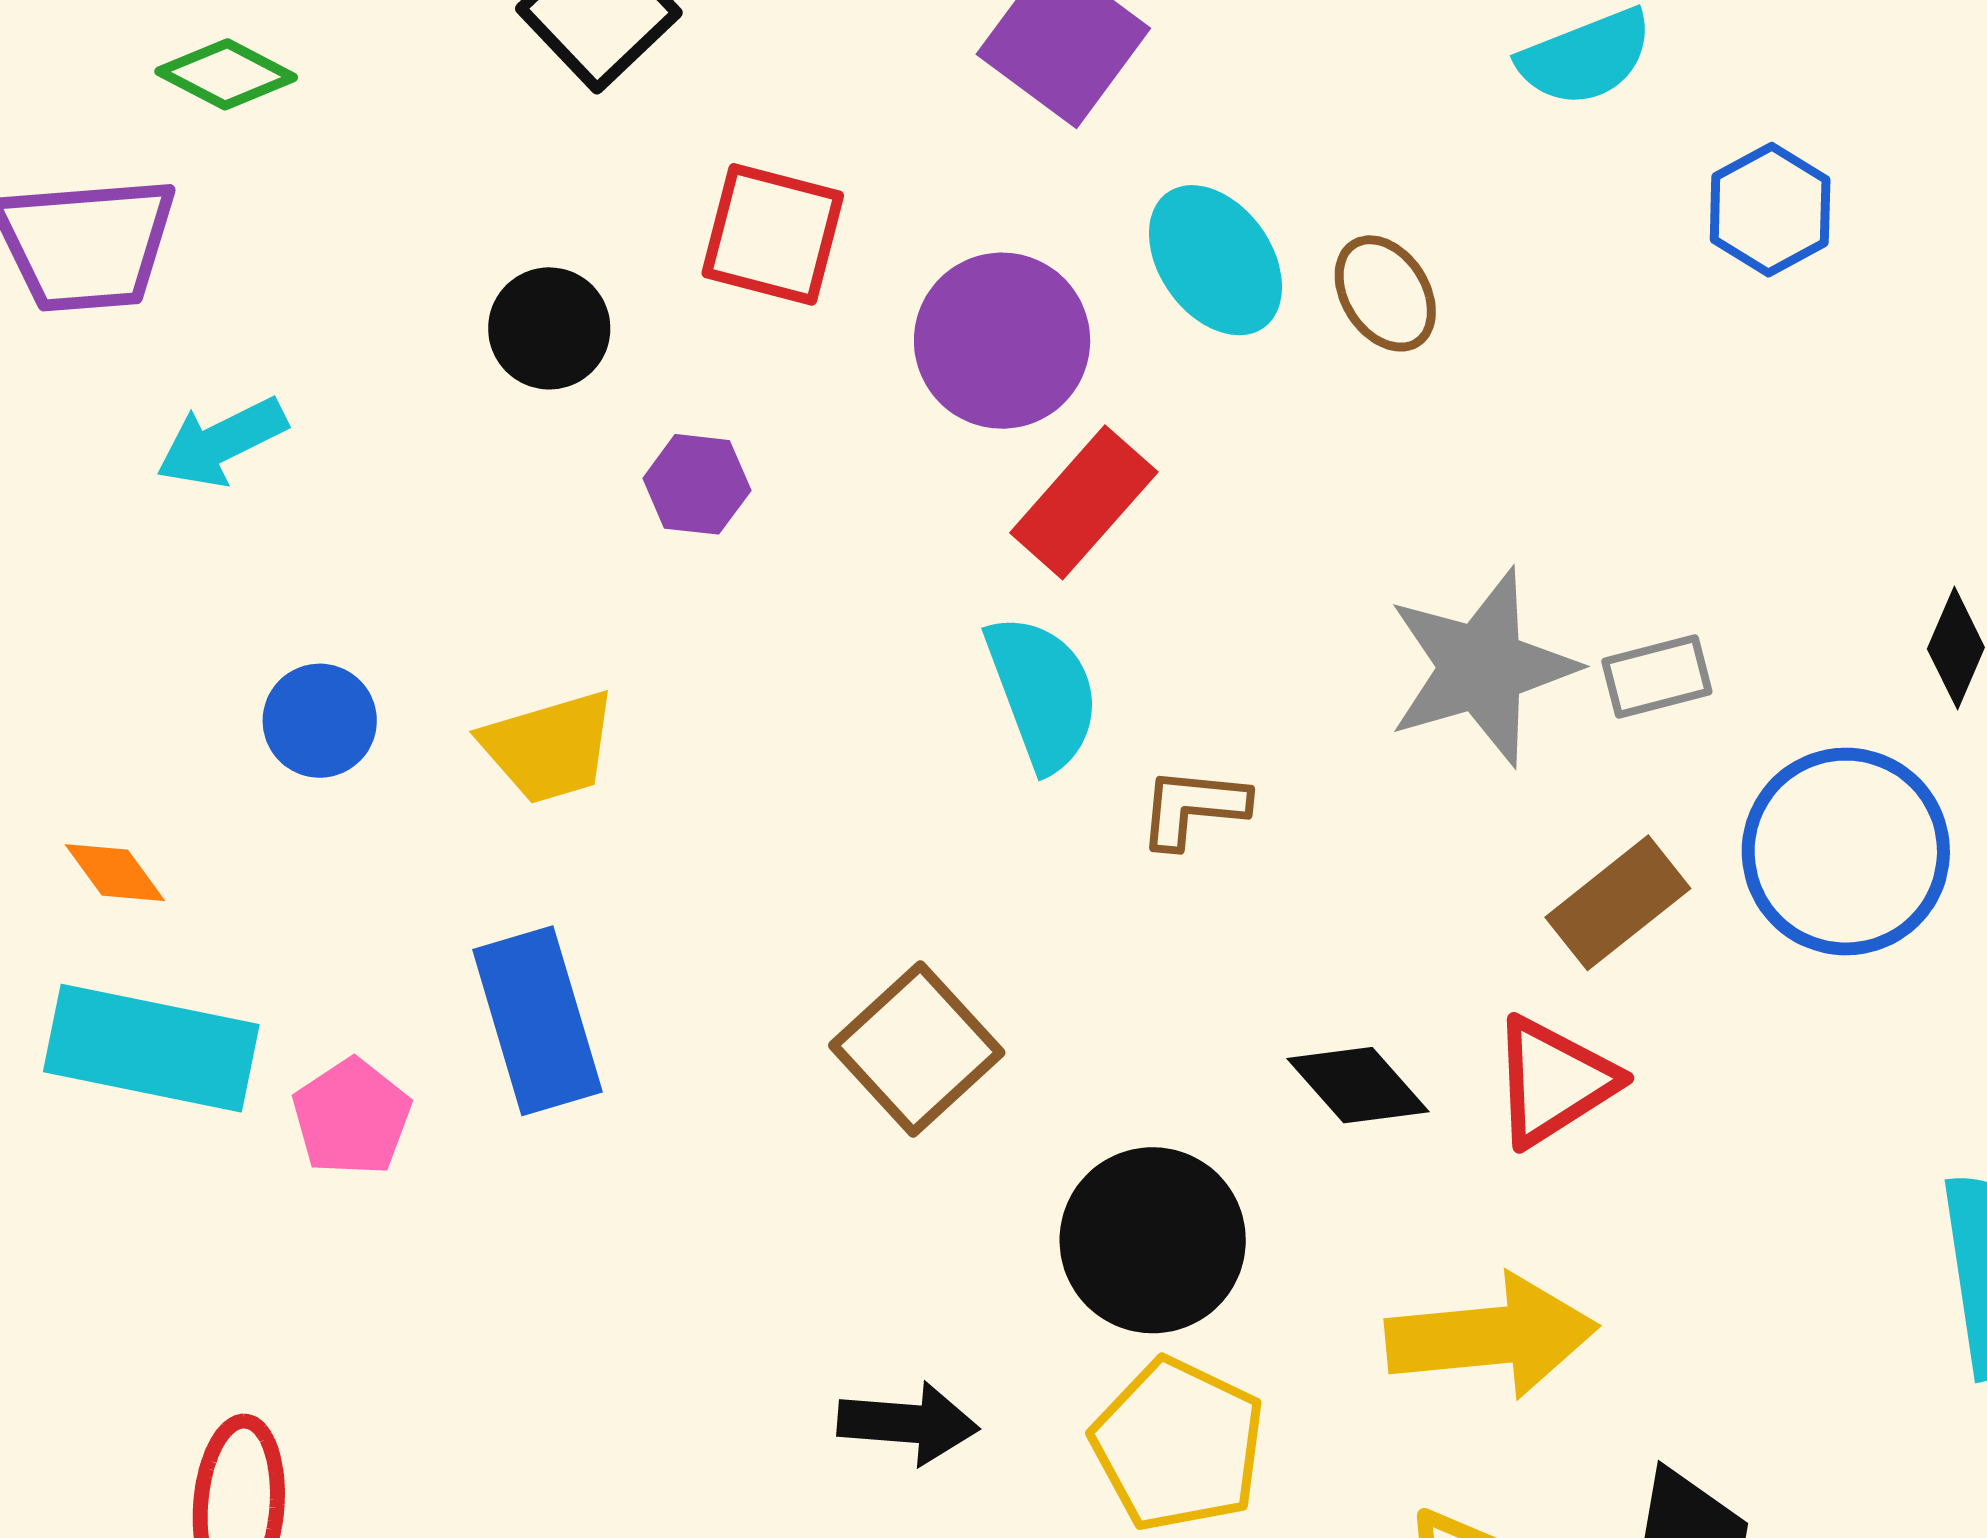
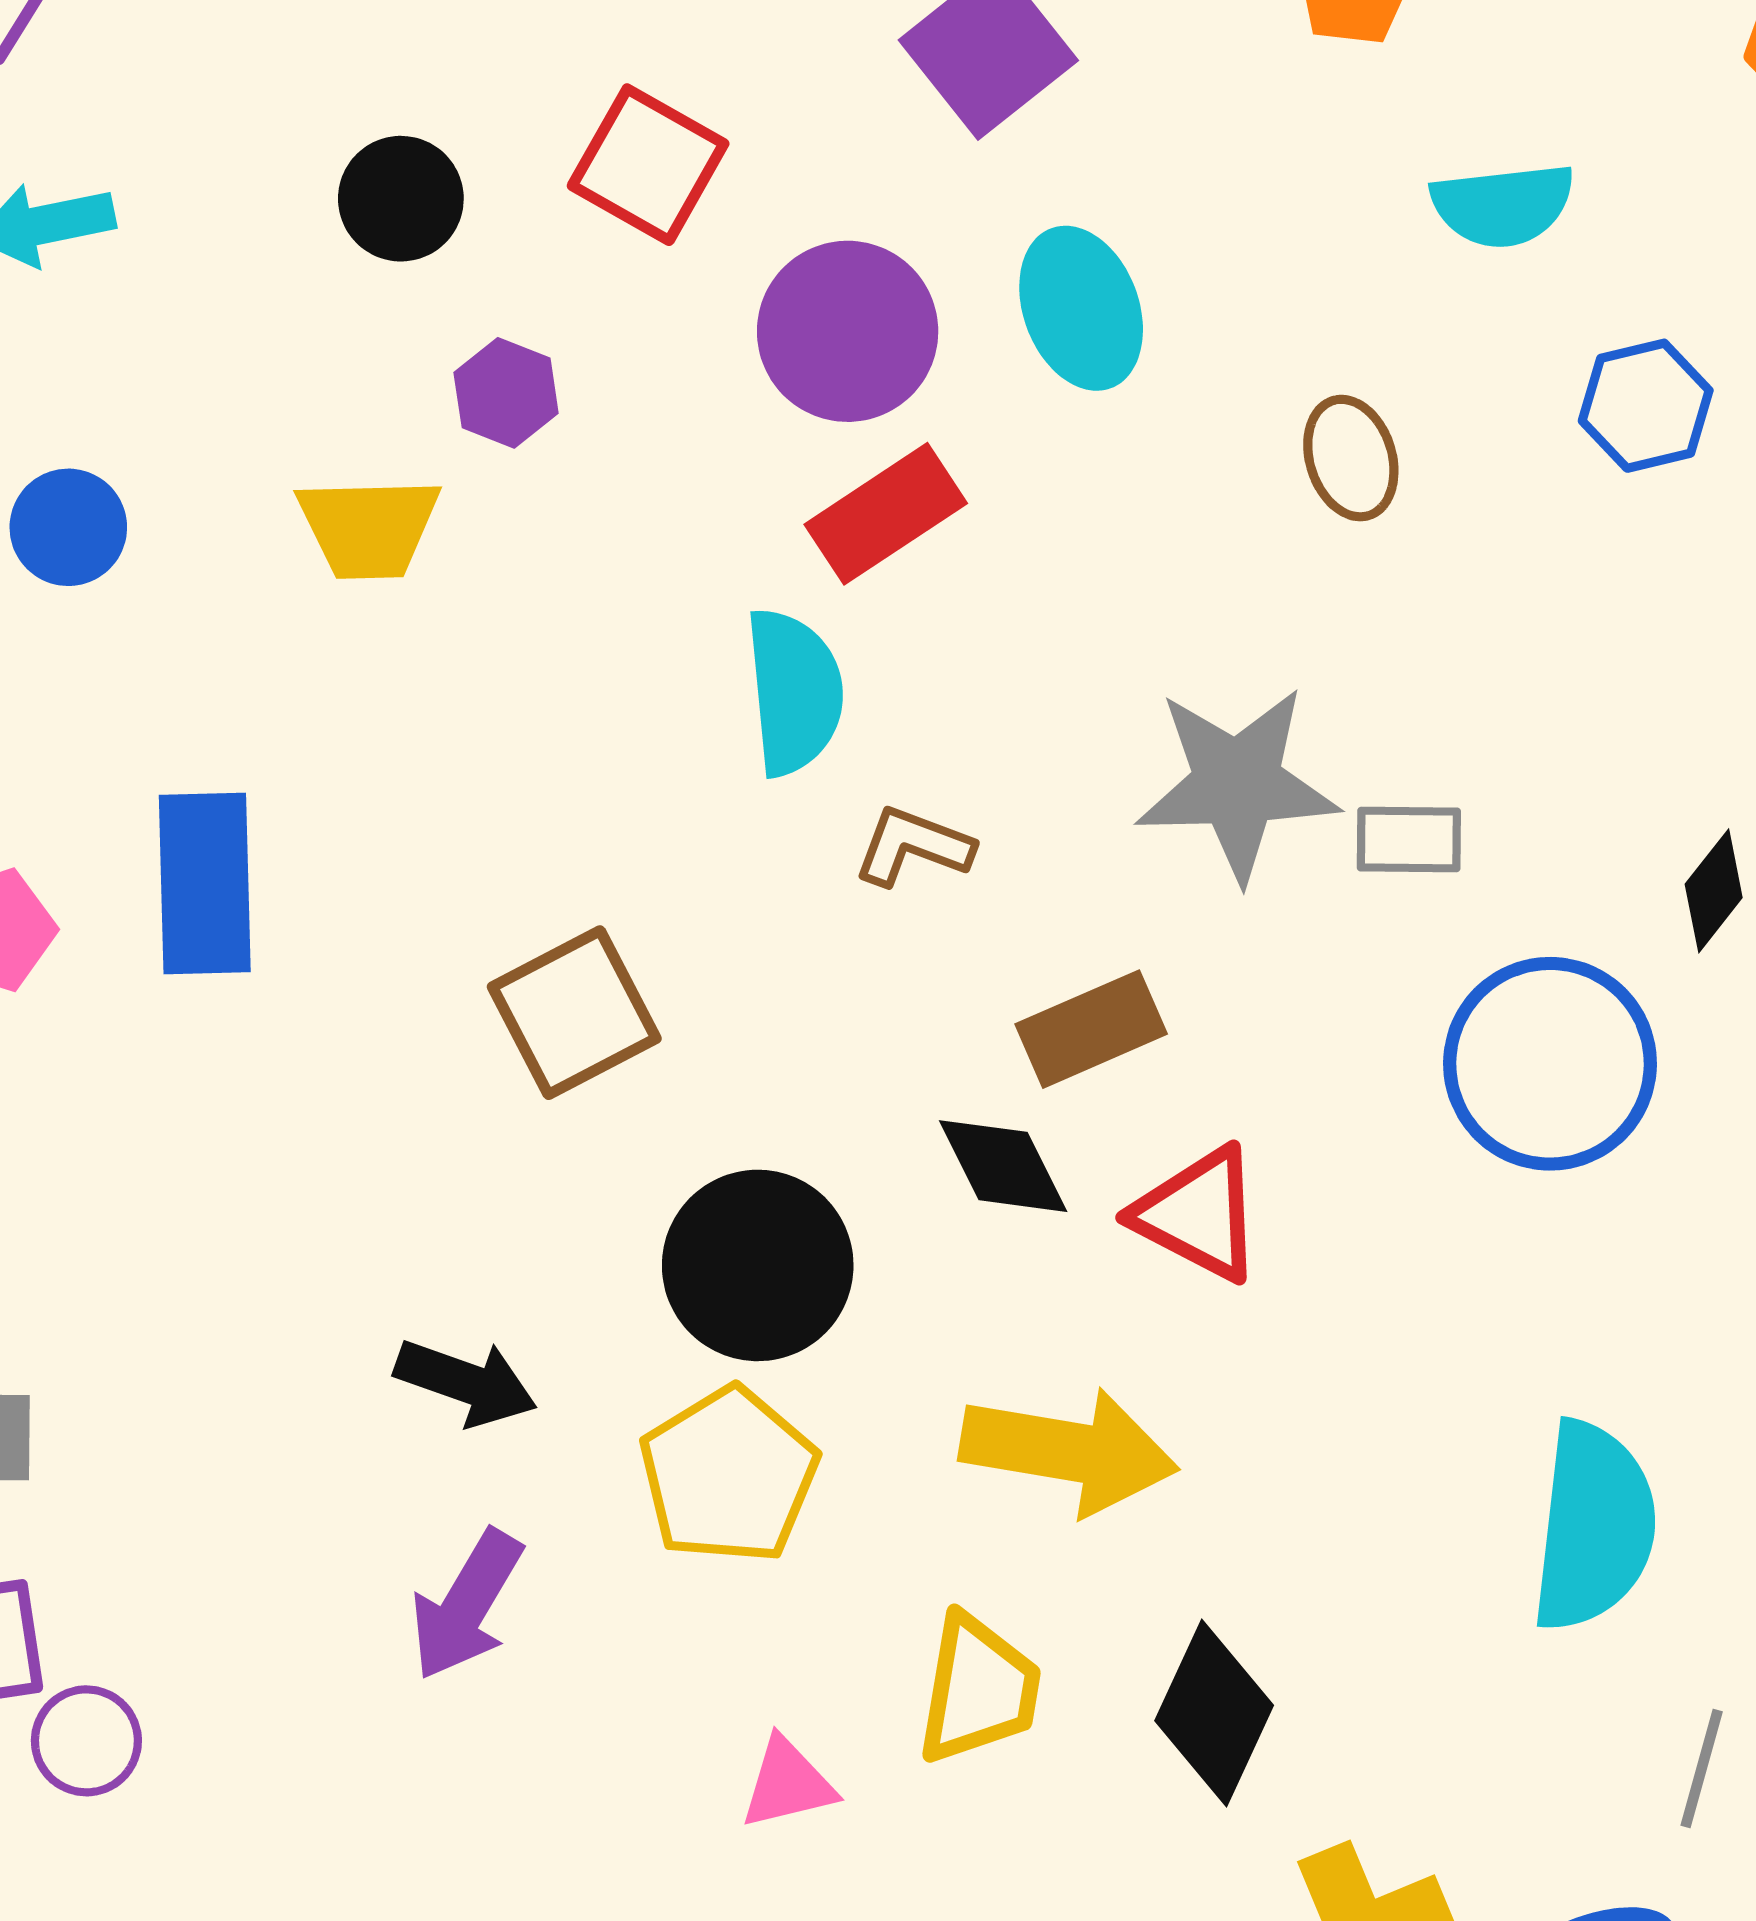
brown ellipse: (1385, 293) -> (1351, 458), moved
yellow trapezoid: (549, 747) -> (369, 527), moved
brown rectangle: (1618, 903) -> (1091, 1029), moved
red triangle: (1554, 1081) -> (1198, 1214), turned 45

